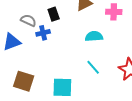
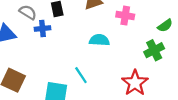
cyan line: (93, 67) -> (81, 75), moved

